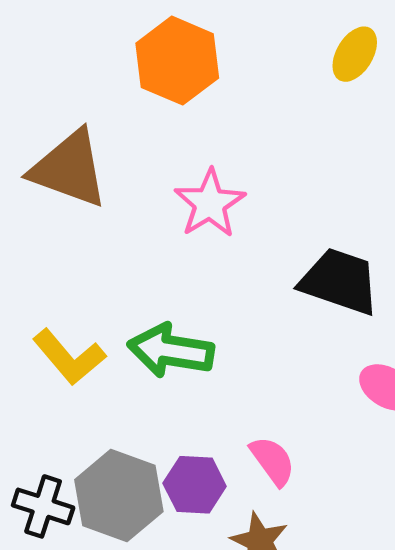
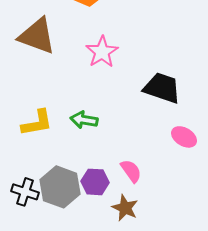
green arrow: (171, 351) -> (84, 120), size x0.7
yellow L-shape: (69, 357) -> (37, 123), turned -60

